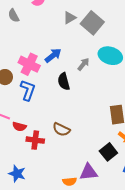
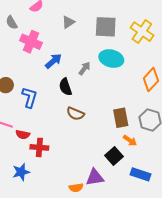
gray square: (92, 23) -> (106, 27), moved, turned -35
pink cross: (29, 64) -> (31, 42), moved
brown semicircle: (61, 129) -> (75, 114), moved
blue star: (17, 174) -> (21, 172), moved, turned -30

